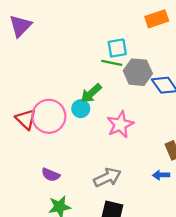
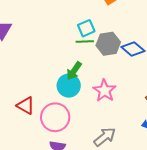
cyan circle: (81, 109) -> (69, 86), size x1.5
pink circle: (49, 116) -> (55, 117), moved

